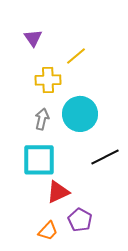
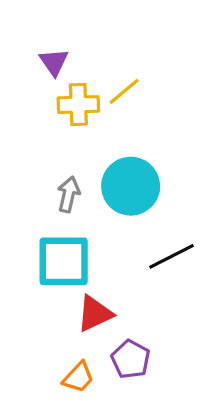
yellow cross: (48, 80) -> (78, 105), moved

